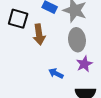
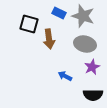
gray ellipse: (77, 40) -> (85, 44), turned -70

